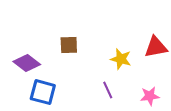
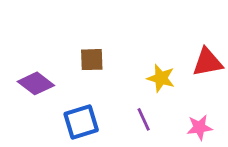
blue square: (43, 92) -> (81, 122), moved, turned -32

